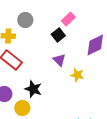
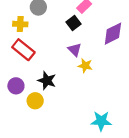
yellow star: (77, 75) -> (85, 66), moved

